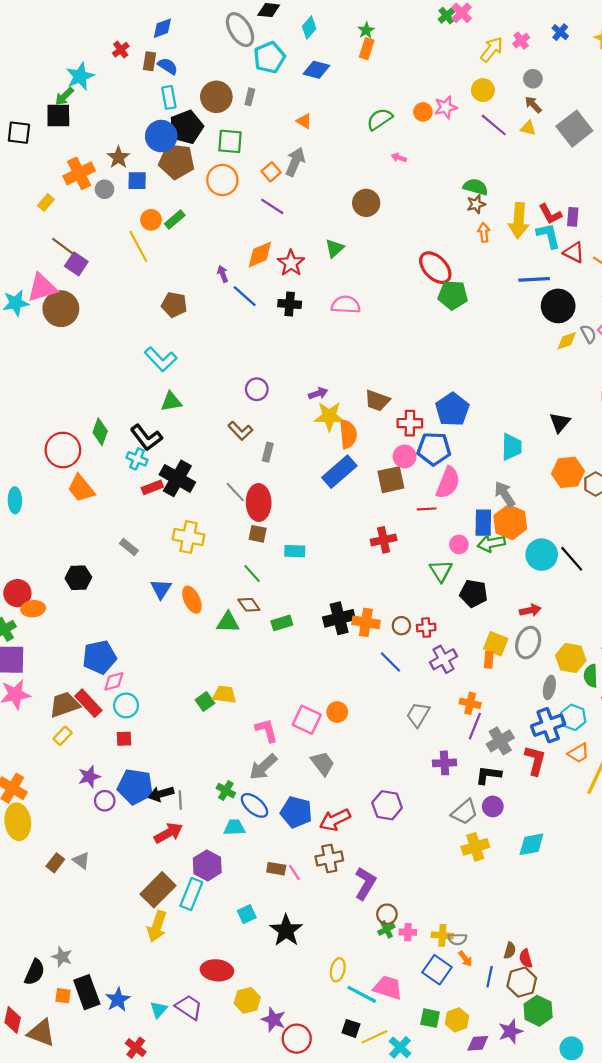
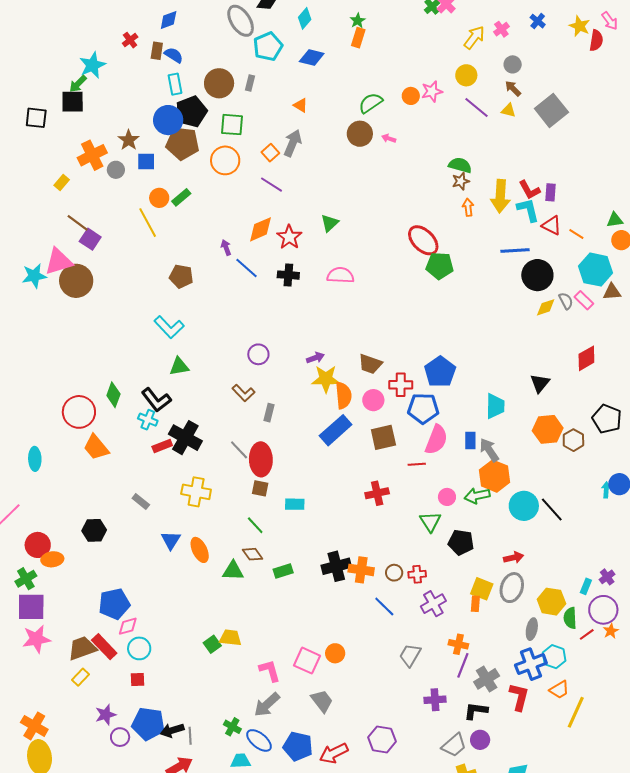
brown circle: (366, 203) -> (360, 134), moved
pink circle: (405, 456) -> (373, 400), moved
blue rectangle: (483, 523) -> (470, 441), moved, size x0.7

